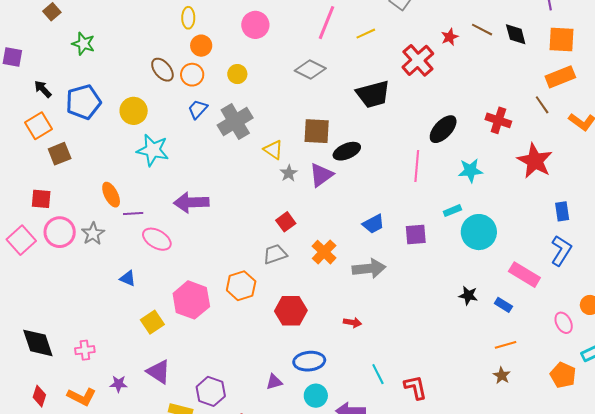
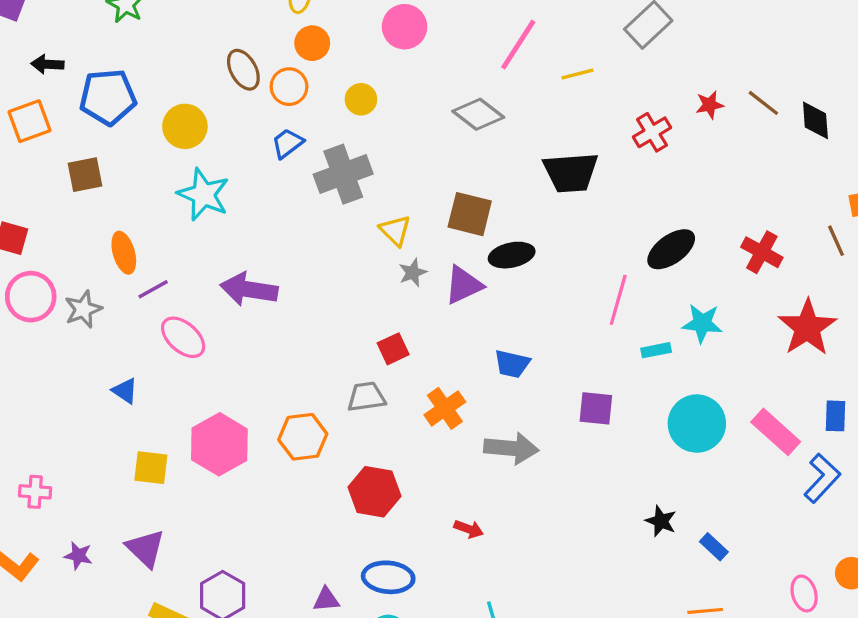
red cross: (418, 60) -> (652, 132), size x0.7
black arrow: (43, 89) -> (47, 64), turned -54
brown square: (60, 154) -> (85, 175), moved
cyan rectangle: (452, 211) -> (656, 350), moved
purple line: (133, 213) -> (153, 289), turned -36
blue trapezoid: (373, 224) -> (512, 364), moved, turned 30
pink rectangle: (524, 275) -> (776, 432), moved
yellow square: (152, 322) -> (151, 468), turned 30

